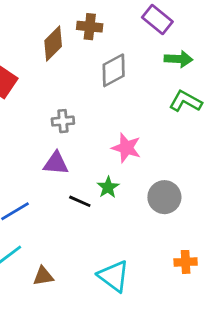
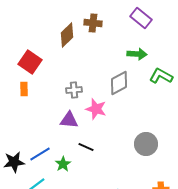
green arrow: (179, 59) -> (137, 54), moved
gray diamond: (114, 70) -> (119, 83), moved
pink star: (126, 148) -> (96, 109), moved
green star: (108, 187) -> (63, 164), moved

